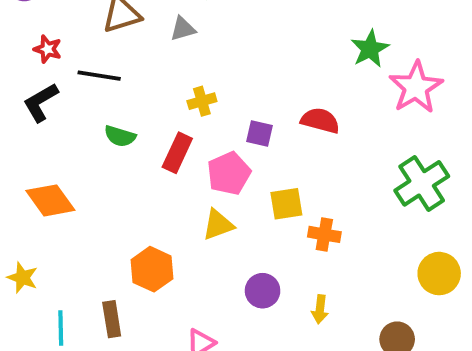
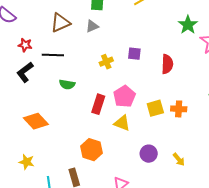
red semicircle: (320, 121) -> (167, 64), turned 84
purple square: (260, 133) -> (134, 54), moved
red rectangle: (177, 153) -> (98, 104), moved
yellow triangle: (218, 225) -> (122, 123), turned 48
orange cross: (324, 234) -> (179, 109), moved
yellow arrow: (320, 309) -> (179, 159), turned -40

